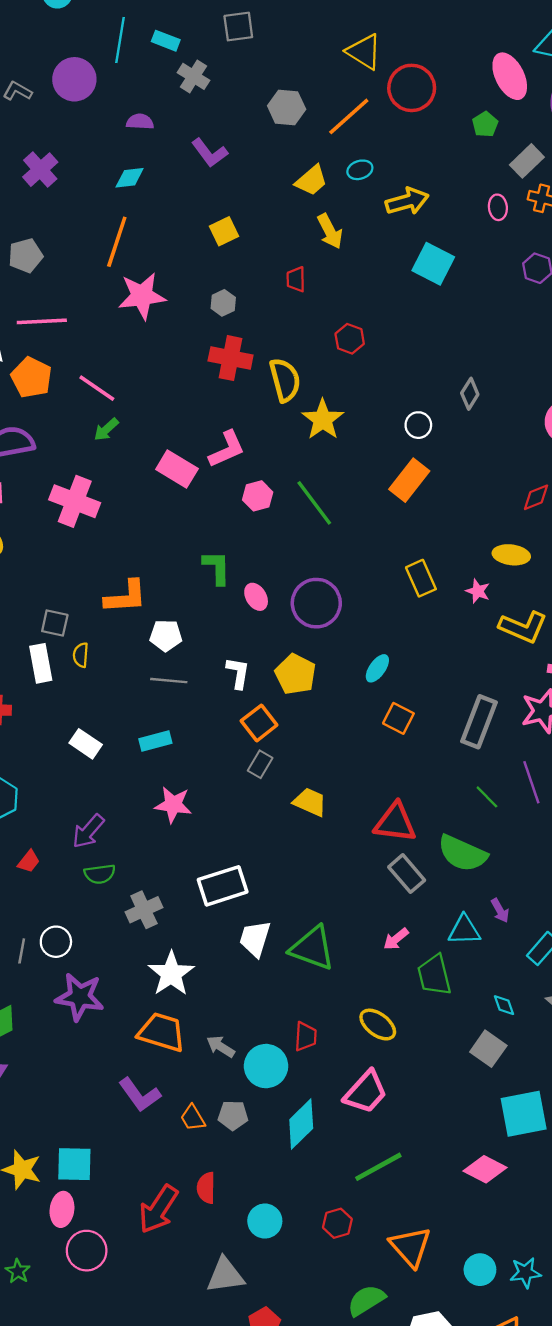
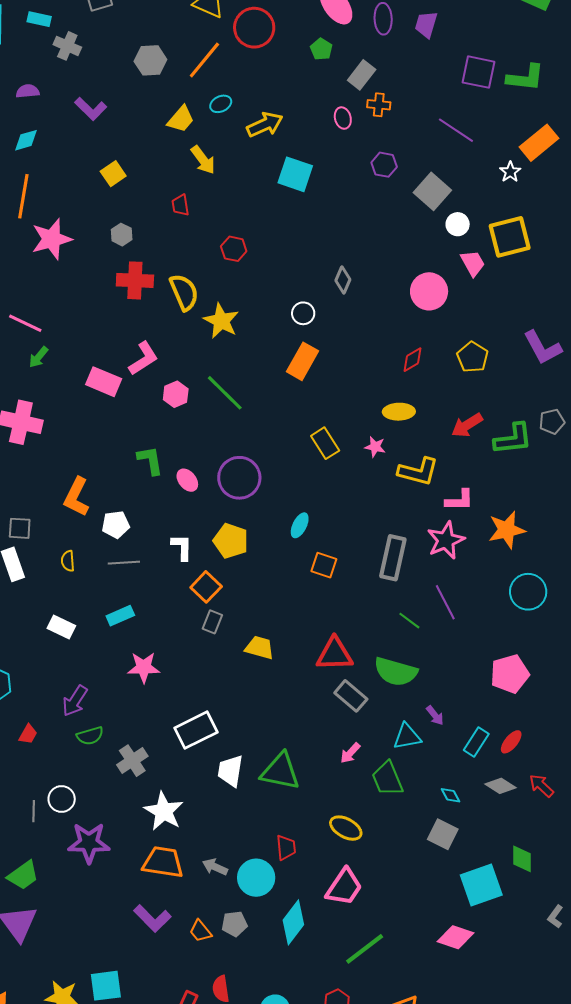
orange L-shape: (126, 597) -> (76, 497), turned 129
yellow semicircle: (81, 655) -> (68, 561), moved

